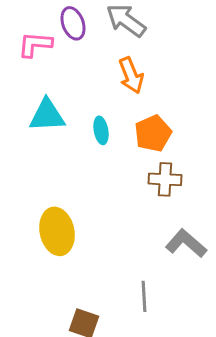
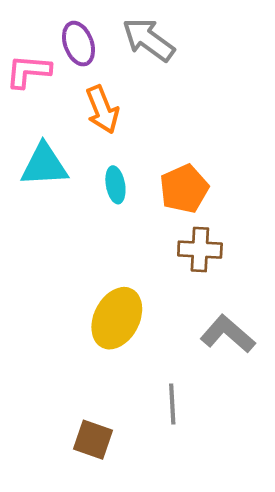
orange arrow: (131, 75) -> (102, 110), moved
yellow ellipse: (57, 231) -> (117, 318), moved, turned 39

